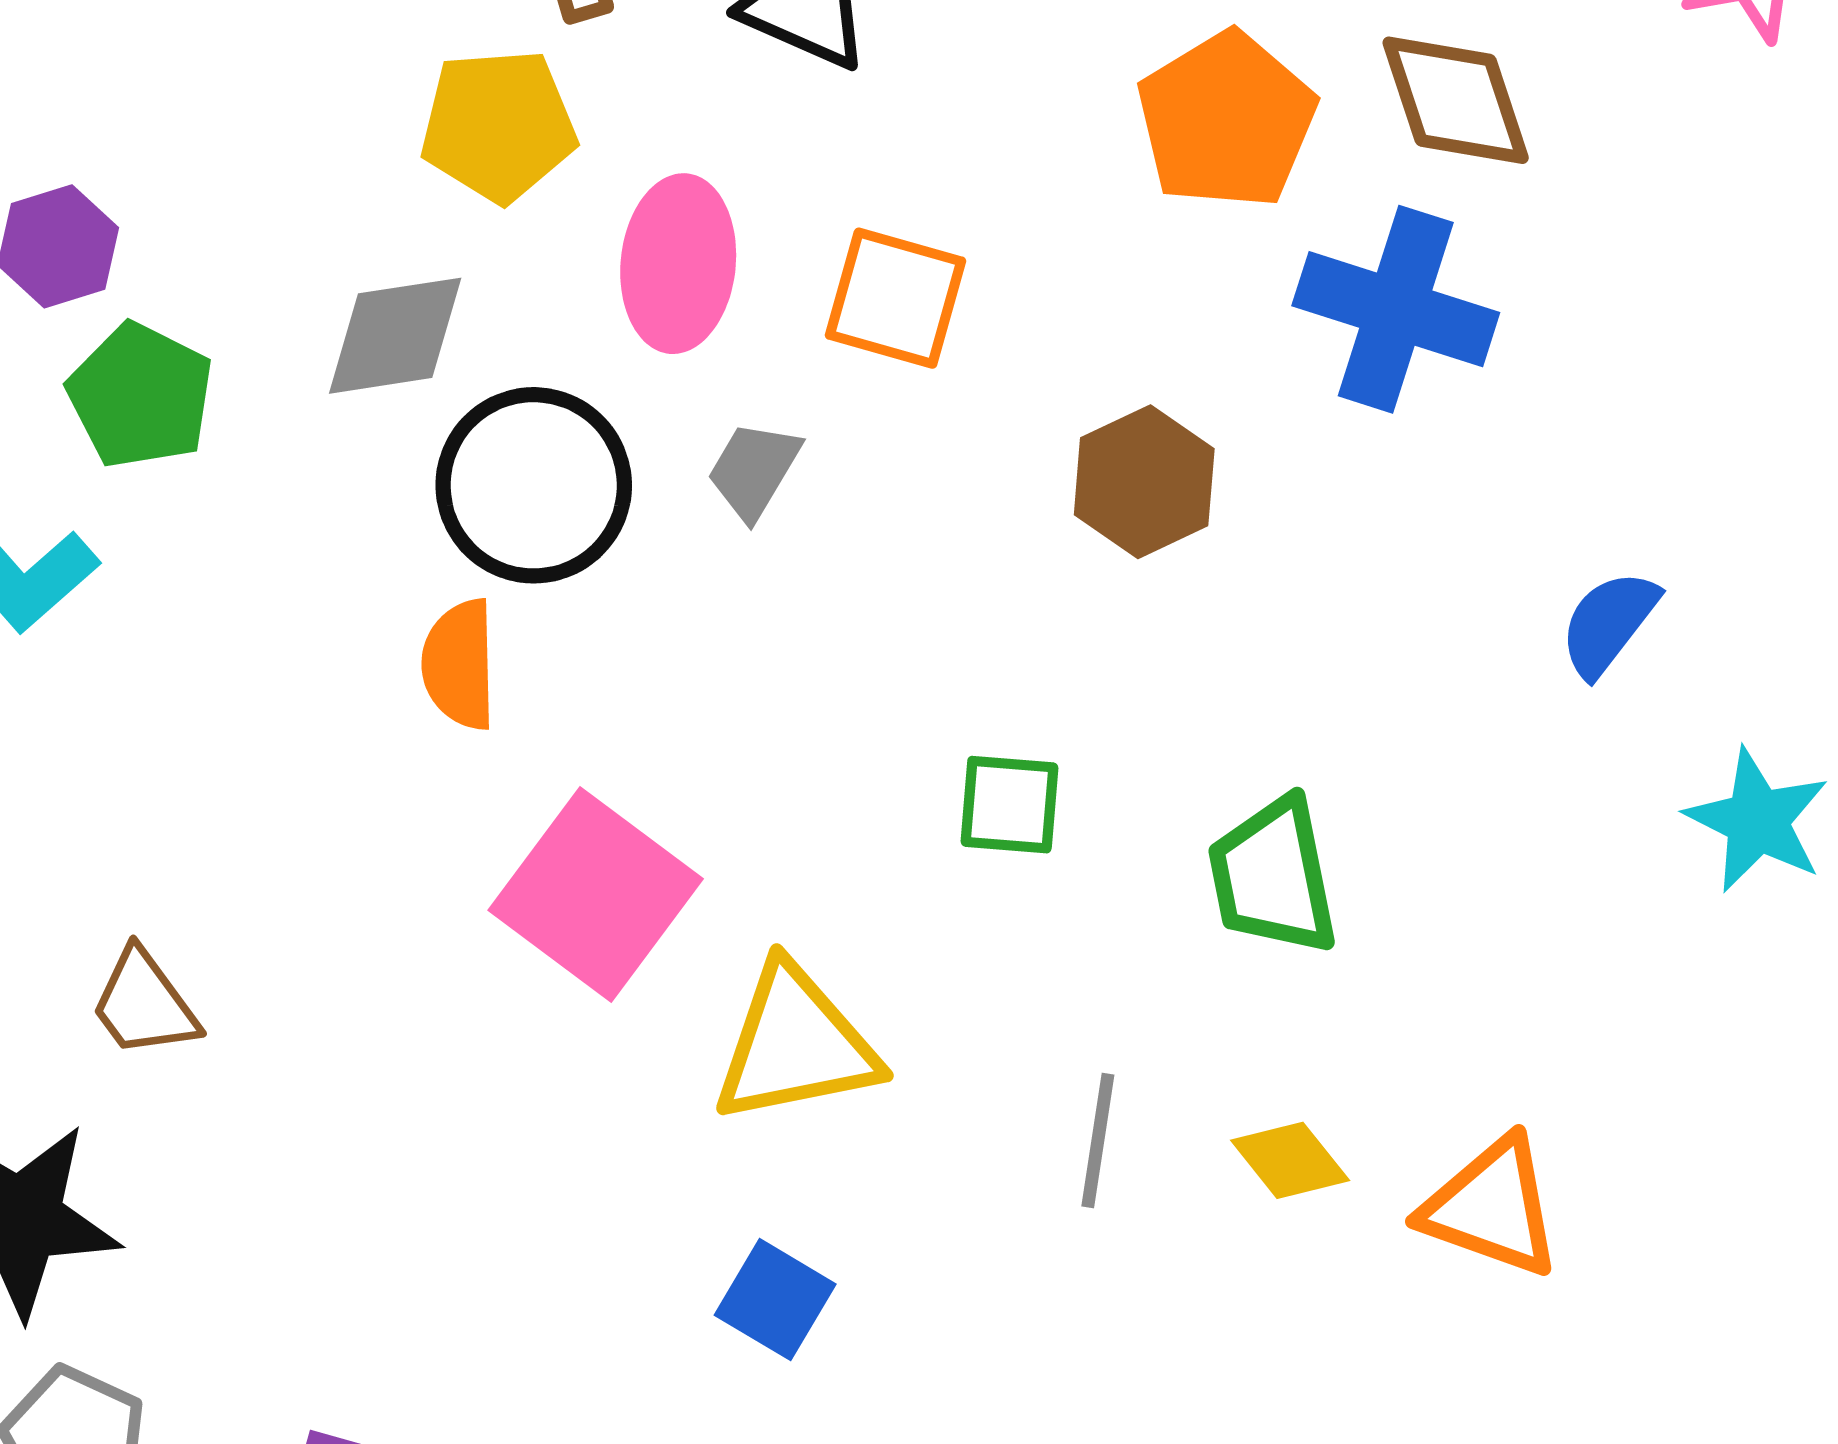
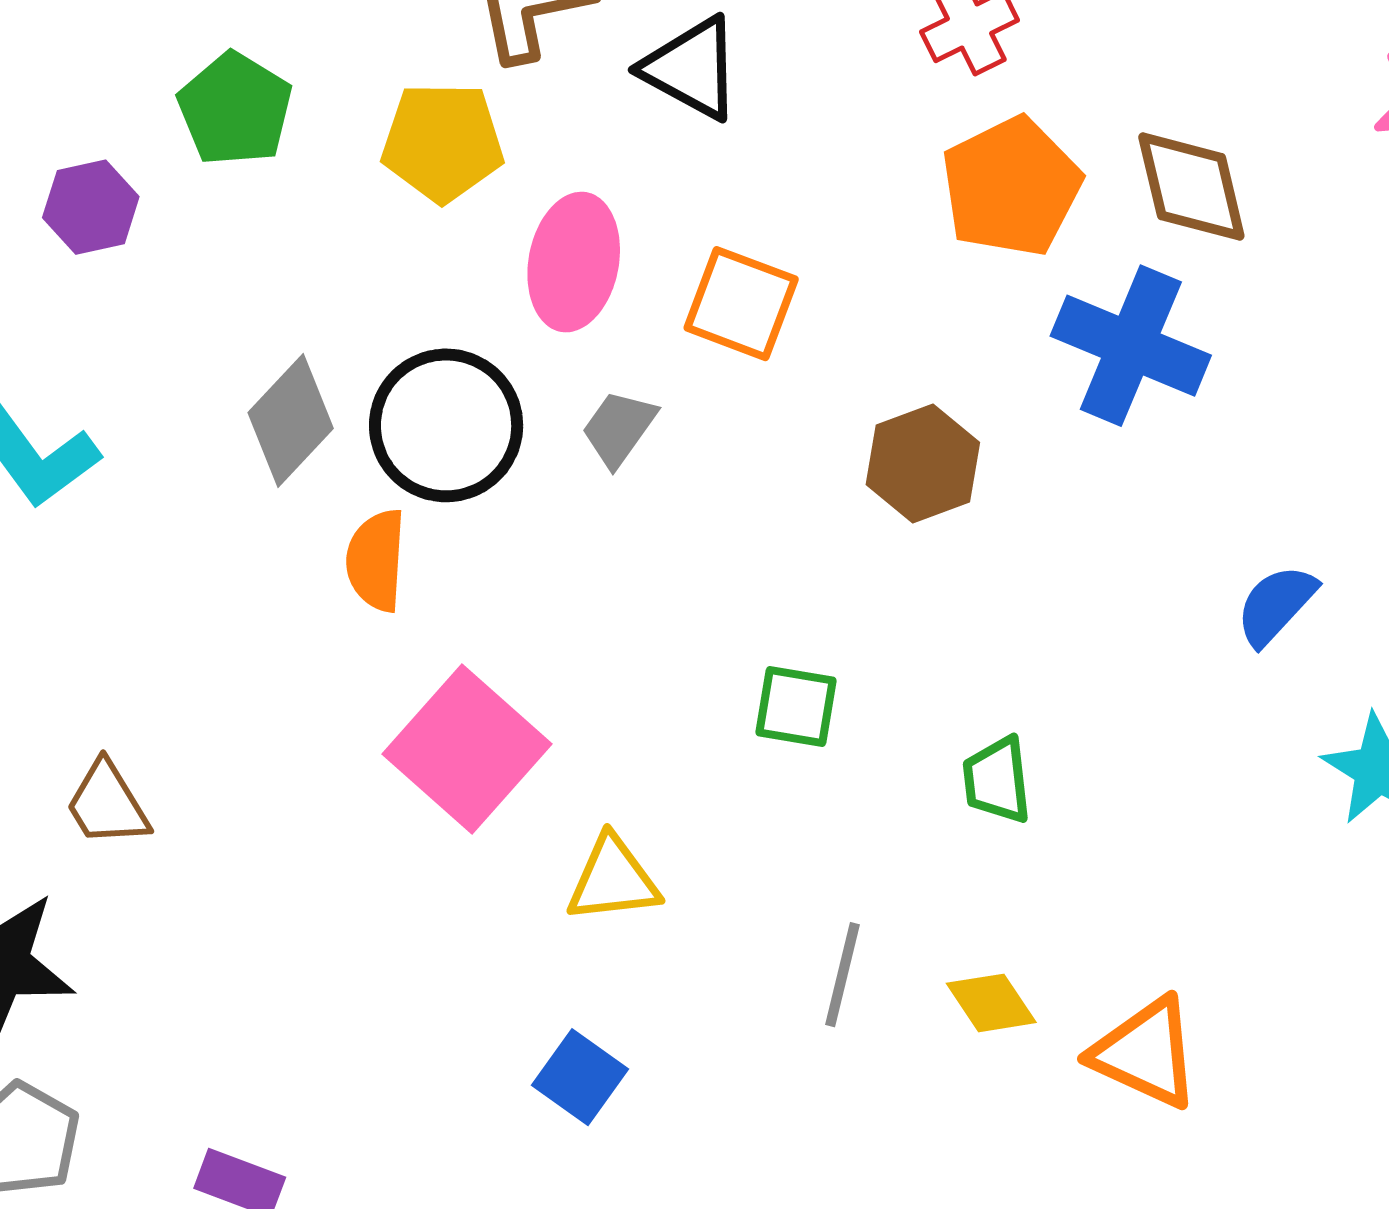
gray diamond: (395, 336) -> (291, 421), moved, turned -43
green pentagon: (141, 396) -> (235, 109), moved
green trapezoid: (1273, 876) -> (997, 780), size x0.7
yellow triangle: (795, 1045) -> (613, 880), size x0.7

